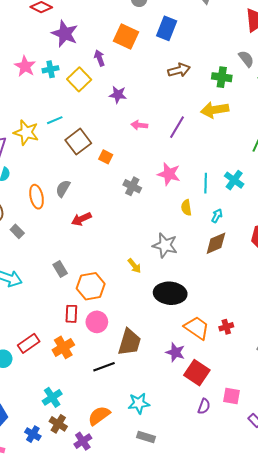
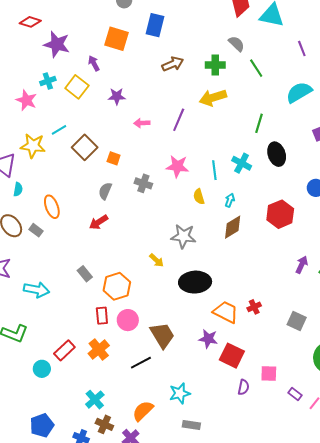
pink star: (25, 66) -> (26, 100), moved
gray semicircle: (63, 188) -> (105, 191), moved
gray rectangle: (17, 231) -> (36, 230), moved
brown trapezoid: (129, 342) -> (162, 335), turned -40

